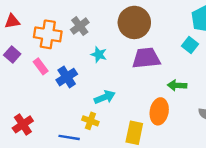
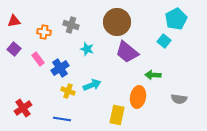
gray cross: (80, 26) -> (71, 25), turned -35
orange cross: (48, 34) -> (44, 32), size x0.6
purple trapezoid: (146, 58) -> (127, 52), turned -135
yellow cross: (90, 121) -> (68, 91), moved

